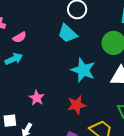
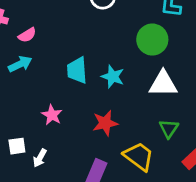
cyan trapezoid: (67, 33) -> (77, 70), moved, turned 45
cyan star: (83, 70) -> (113, 77), size x0.7

